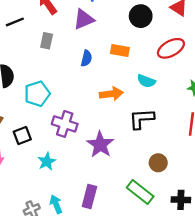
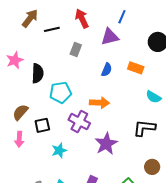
orange arrow: (111, 94) -> (99, 103), moved

